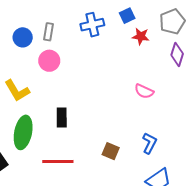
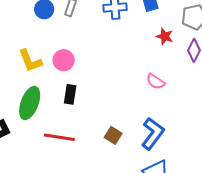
red star: (141, 36) -> (165, 36), moved
pink circle: (49, 61) -> (64, 60), moved
blue L-shape: (149, 143) -> (153, 134), size x1.5

